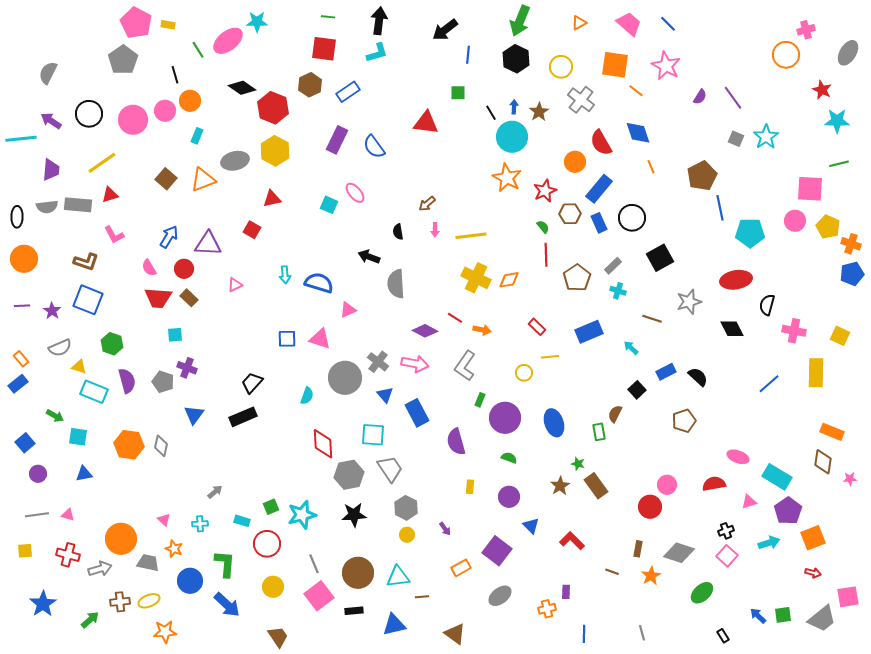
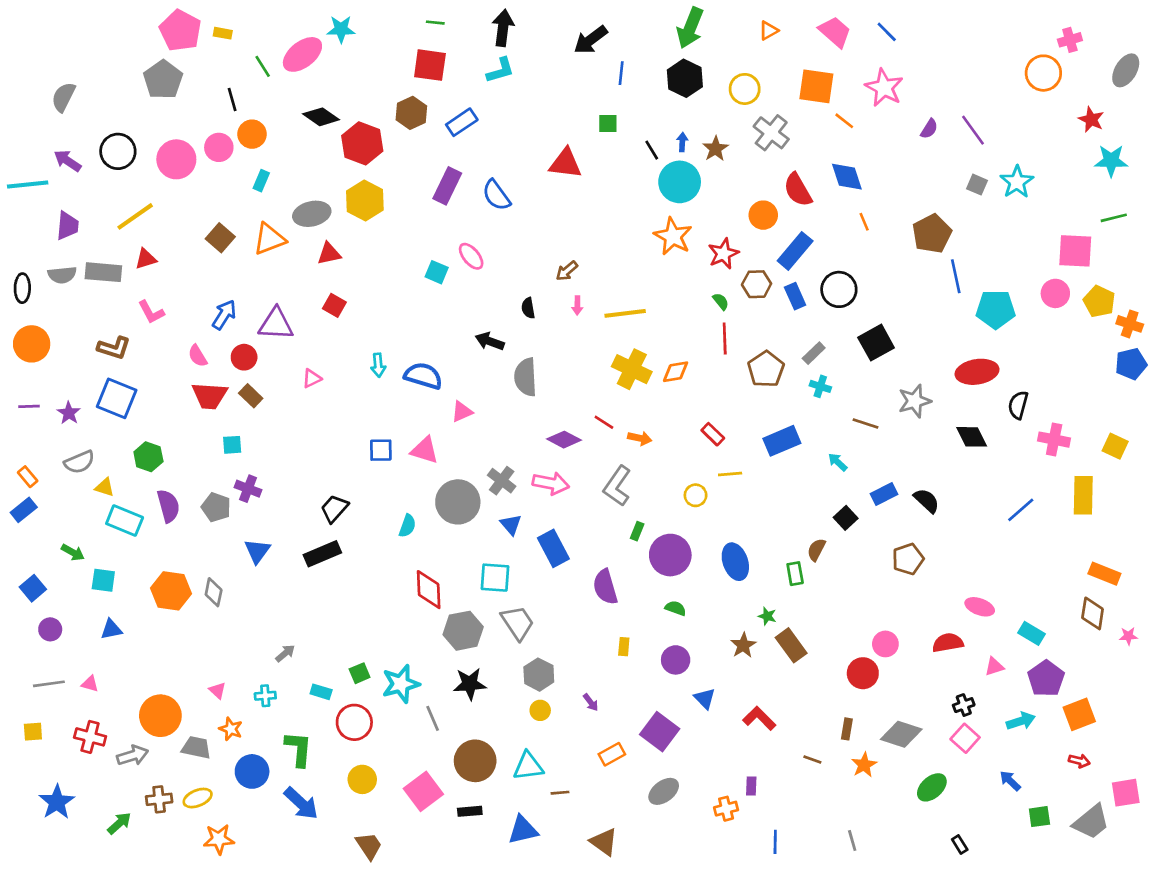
red triangle: (272, 199) -> (329, 254), moved
cyan rectangle: (777, 477) -> (1031, 633), size x0.7
gray line: (314, 564) -> (433, 718), moved
blue arrow: (758, 616) -> (1010, 781), moved

